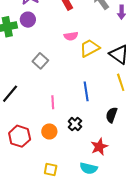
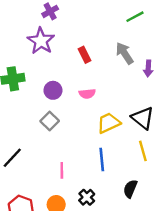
purple circle: (28, 20) -> (53, 90), moved
yellow trapezoid: (90, 48) -> (109, 123), moved

